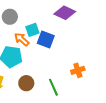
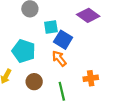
orange arrow: (22, 39) -> (59, 58), moved

